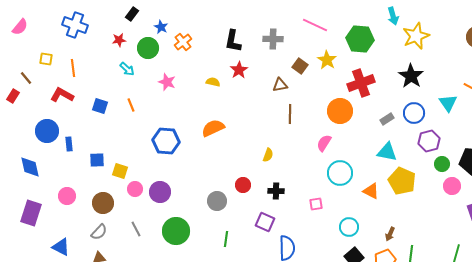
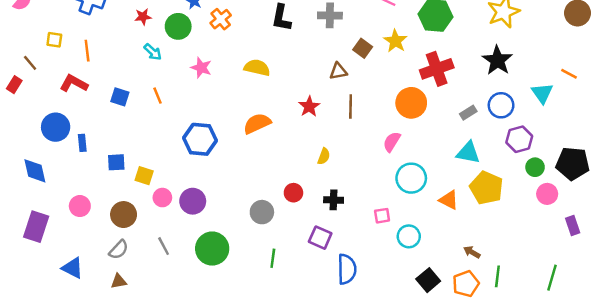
red star: (239, 70) -> (309, 107), moved
yellow semicircle: (213, 82) -> (257, 68), size x1.5
cyan circle: (349, 227) -> (409, 236), moved
brown arrow: (390, 234) -> (472, 252), turned 96

